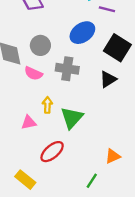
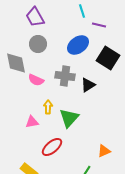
gray circle: (40, 45) -> (38, 44), moved
black triangle: (108, 79) -> (88, 85), moved

